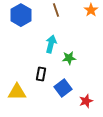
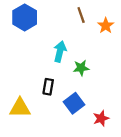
brown line: (56, 10) -> (81, 15), moved
orange star: (91, 10) -> (106, 26), moved

